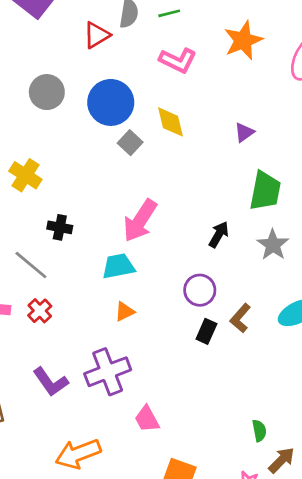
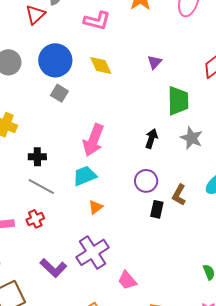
gray square: (130, 143) -> (59, 93), moved
gray line: (31, 265) -> (41, 187), moved
red cross: (40, 311) -> (35, 219), turned 30

